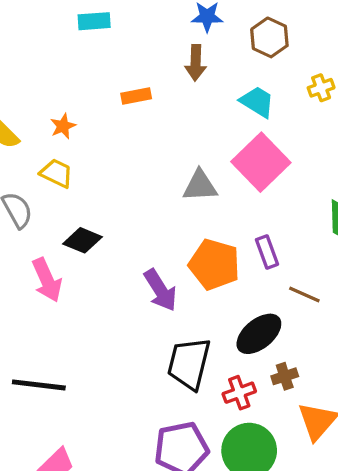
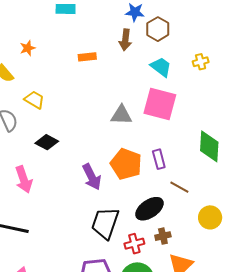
brown hexagon: (269, 37) -> (158, 29), moved
orange star: (63, 126) -> (28, 48), moved
pink square: (261, 162) -> (160, 104), turned -36
pink arrow: (47, 280) -> (24, 179), moved

